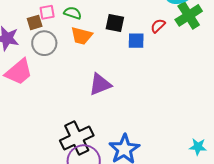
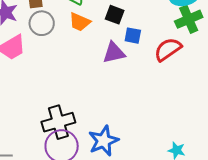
red semicircle: (158, 26) -> (168, 49), moved, size x1.8
purple triangle: (100, 84) -> (114, 53), moved

